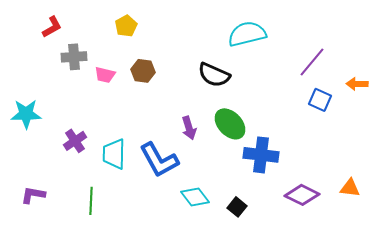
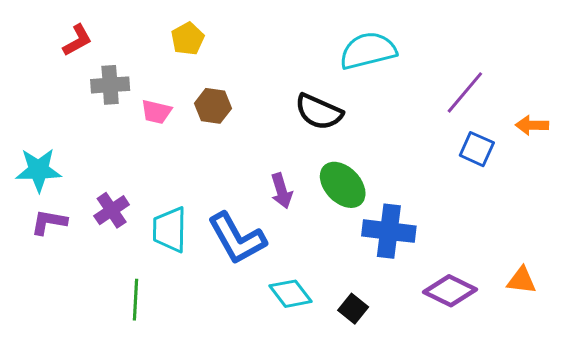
purple L-shape: (33, 195) -> (49, 222), moved

